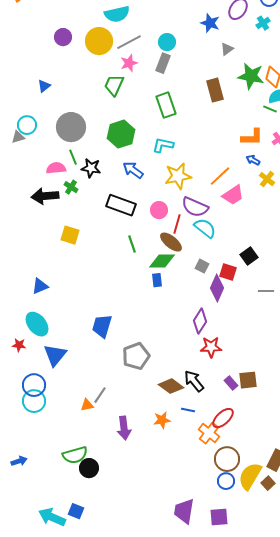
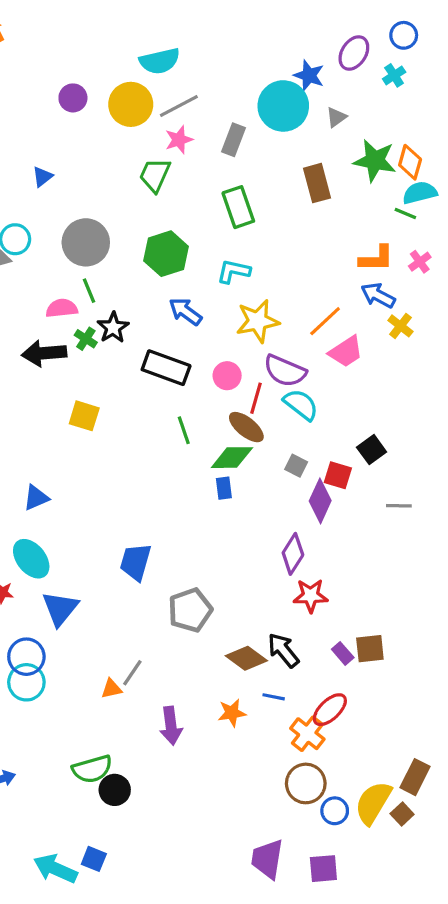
cyan circle: (167, 42) -> (283, 106), moved, size x1.8
blue arrow: (253, 160) -> (378, 295), size x1.5
black star: (91, 168) -> (113, 328), moved, turned 30
brown circle: (227, 459) -> (306, 783), moved

